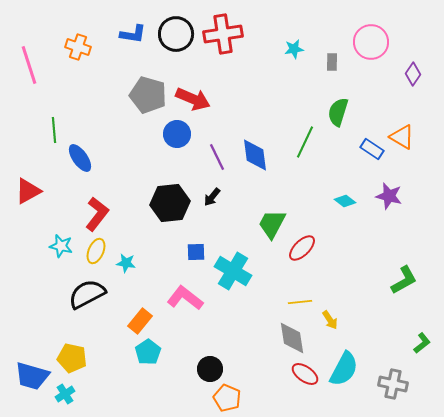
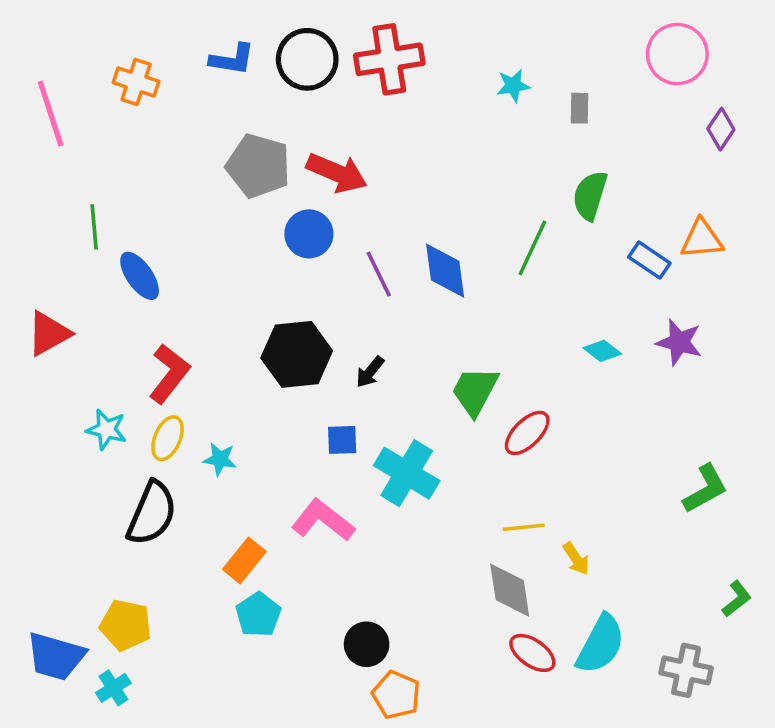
pink circle: (371, 42) -> (677, 54), moved
orange triangle: (402, 137) -> (702, 239), turned -36
black arrow: (212, 197) -> (370, 372), moved
black semicircle: (87, 294) -> (152, 513), turned 141

